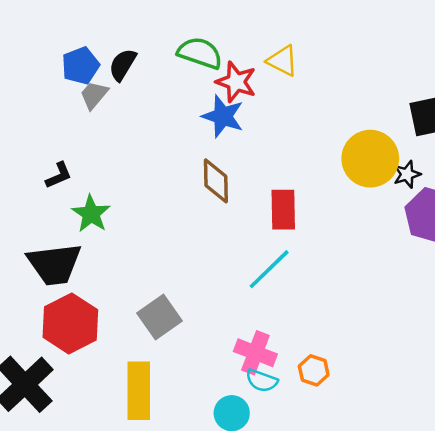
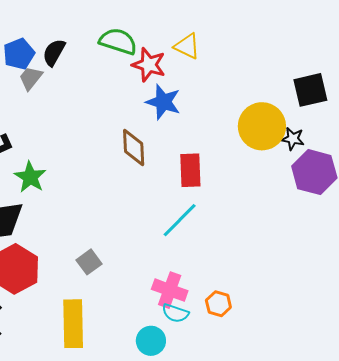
blue star: (223, 116) -> (163, 102), moved
black star: (407, 174) -> (293, 139), turned 30
gray square: (159, 317) -> (89, 262), size x0.7

